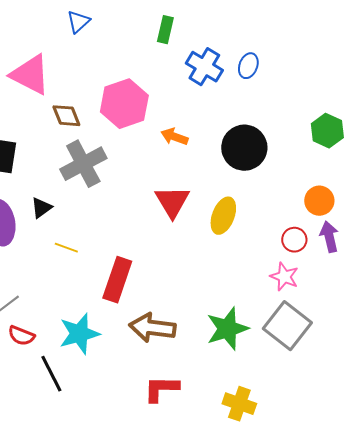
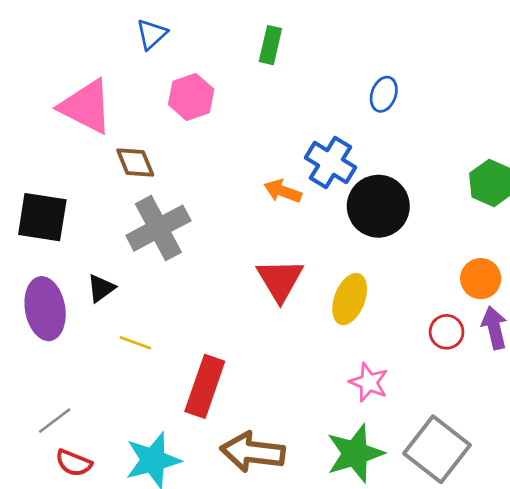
blue cross: (204, 67) -> (330, 163), moved
pink hexagon: (124, 104) -> (191, 97), moved, size x0.7
pink star: (284, 277) -> (369, 382), moved

